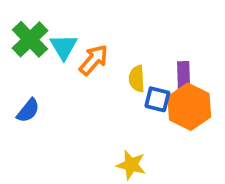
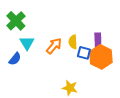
cyan triangle: (64, 47) -> (27, 43), moved
orange arrow: (94, 60) -> (54, 46), moved

